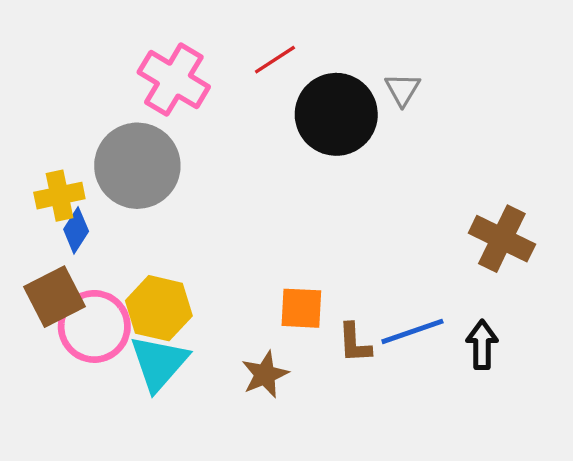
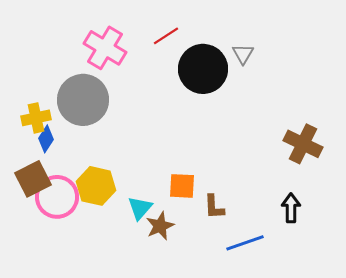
blue line: (412, 331) -> (245, 243), moved
cyan triangle: (159, 363) -> (140, 208), moved, size x0.7

